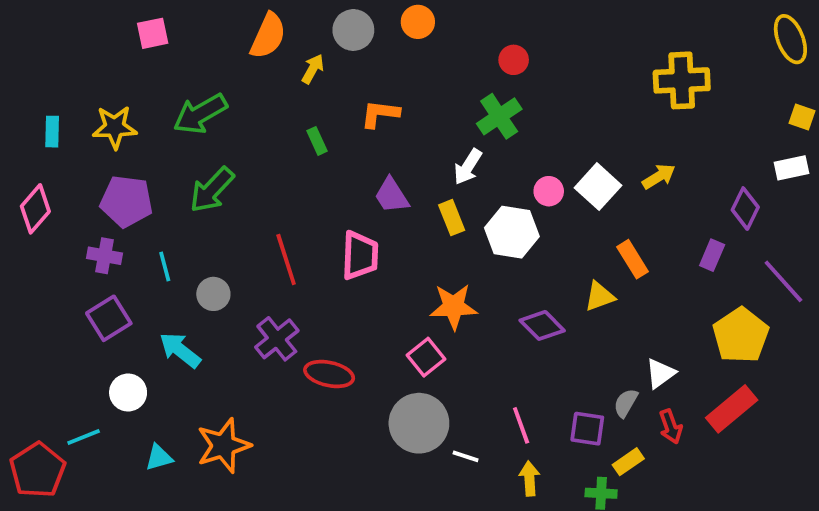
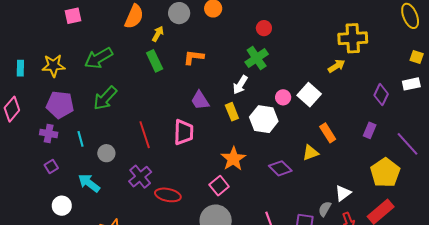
green rectangle: (317, 141) -> (155, 61), moved, size x1.5
yellow arrow: (659, 176) -> (336, 66), moved
purple diamond: (745, 209) -> (381, 95), moved
orange star: (454, 307) -> (233, 159), turned -30
purple square: (109, 318) -> (51, 167), size x0.6

